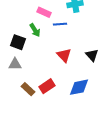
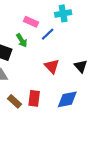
blue line: (60, 24) -> (48, 34), turned -40
red rectangle: (47, 86) -> (34, 98), turned -49

